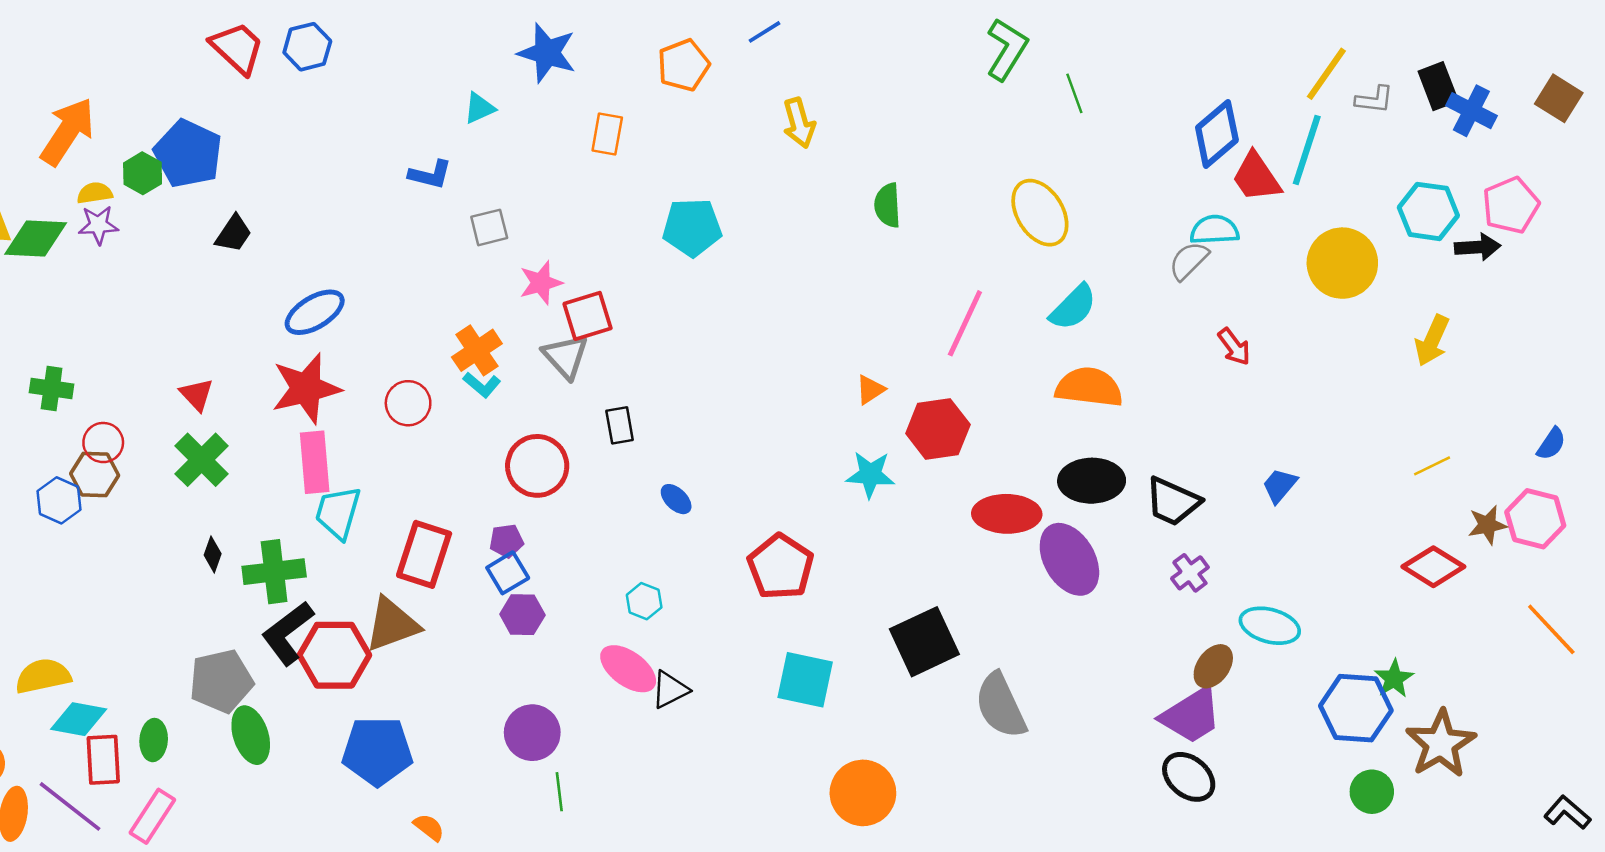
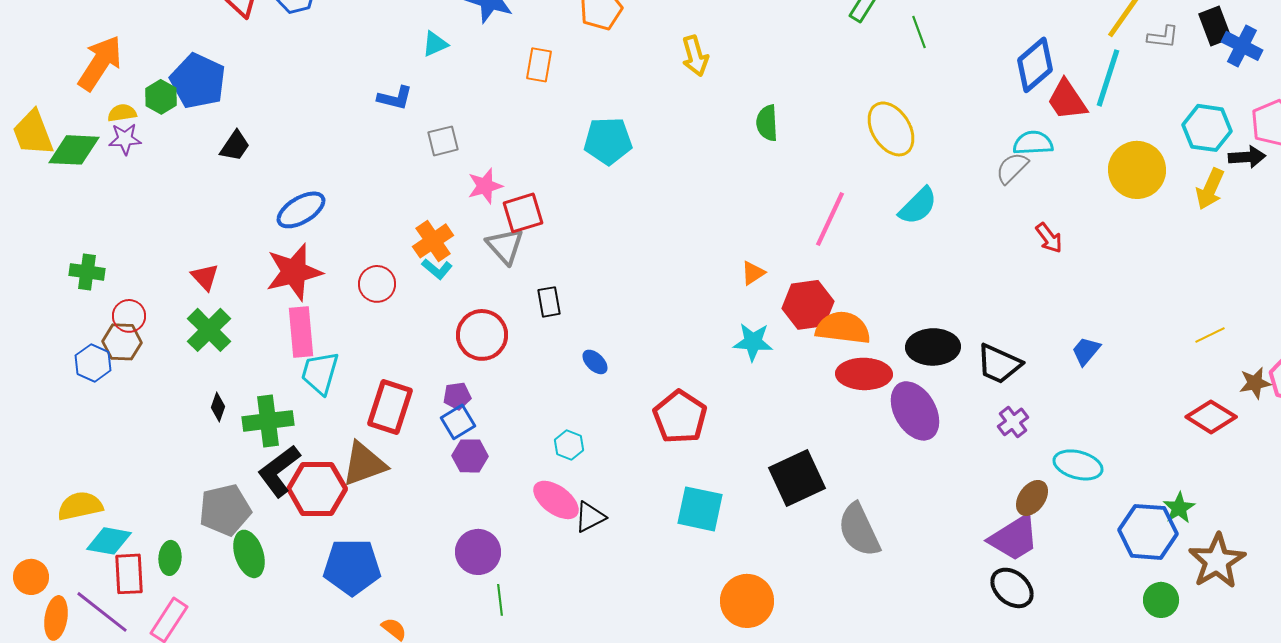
yellow arrow: (1432, 341) -> (1210, 189), moved
orange semicircle: (1089, 387) -> (843, 328), moved

